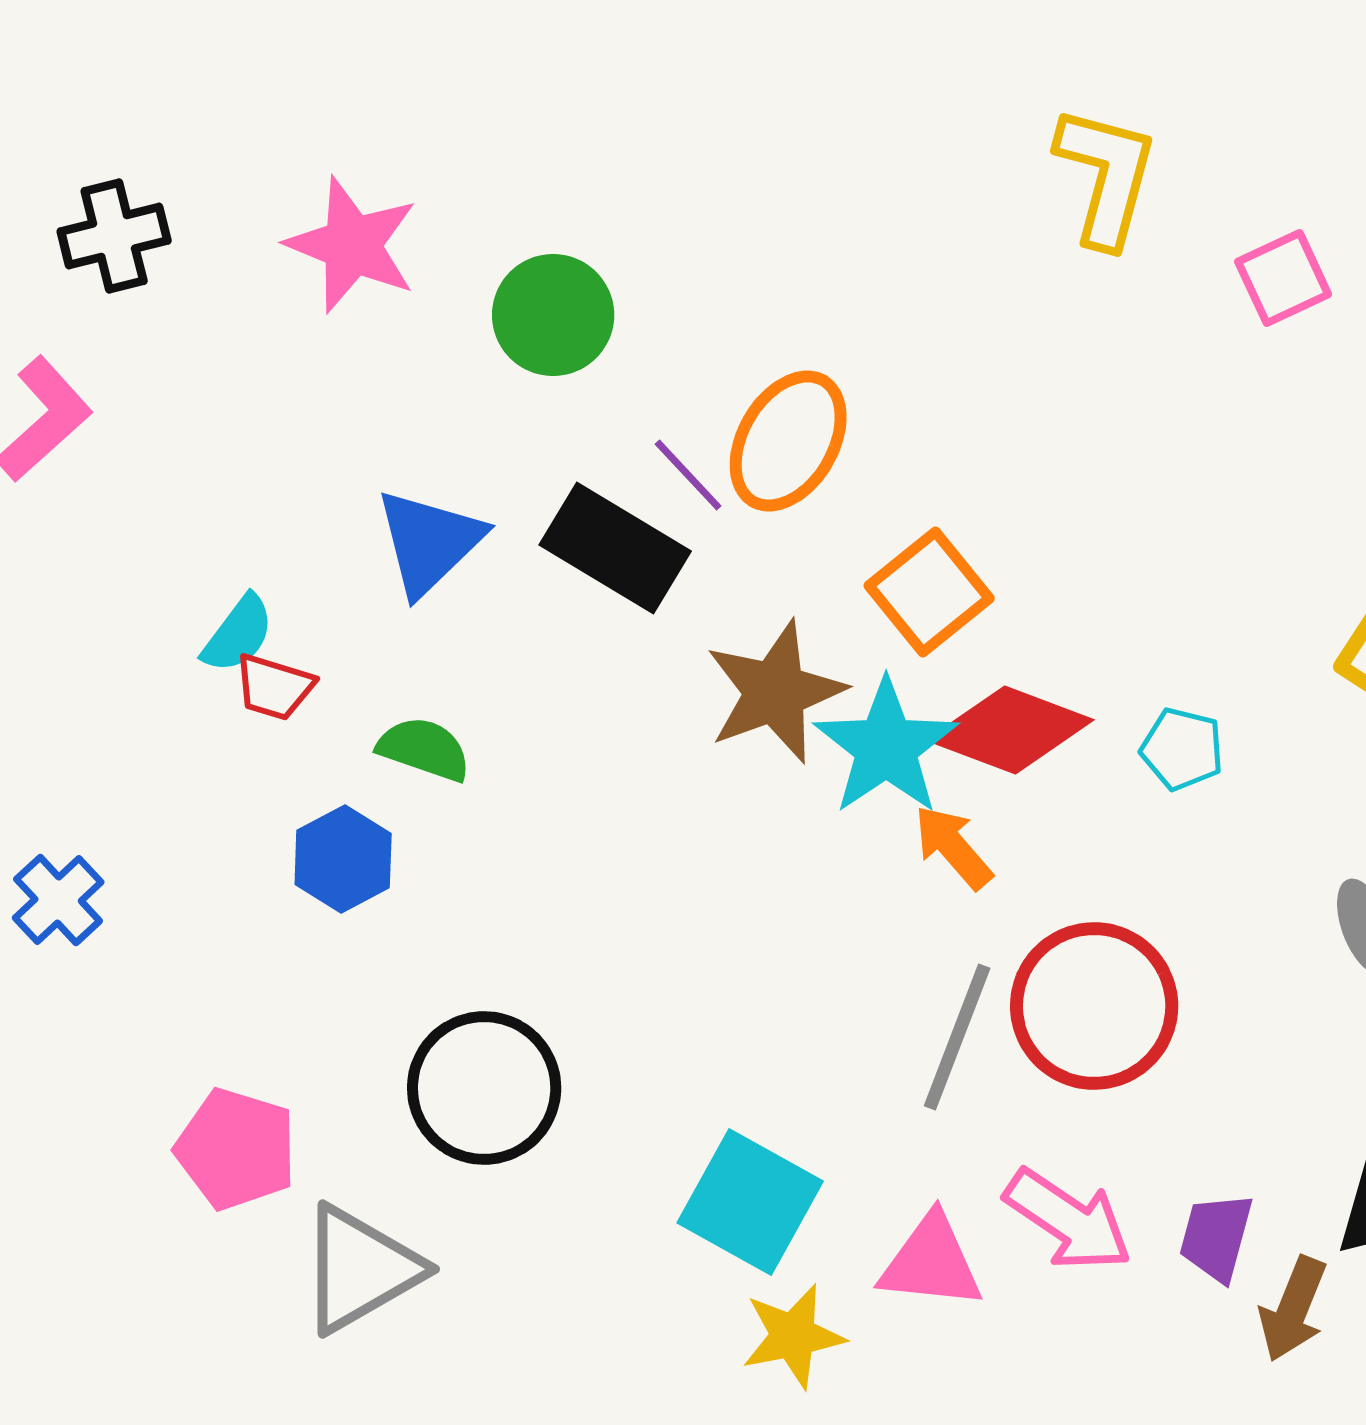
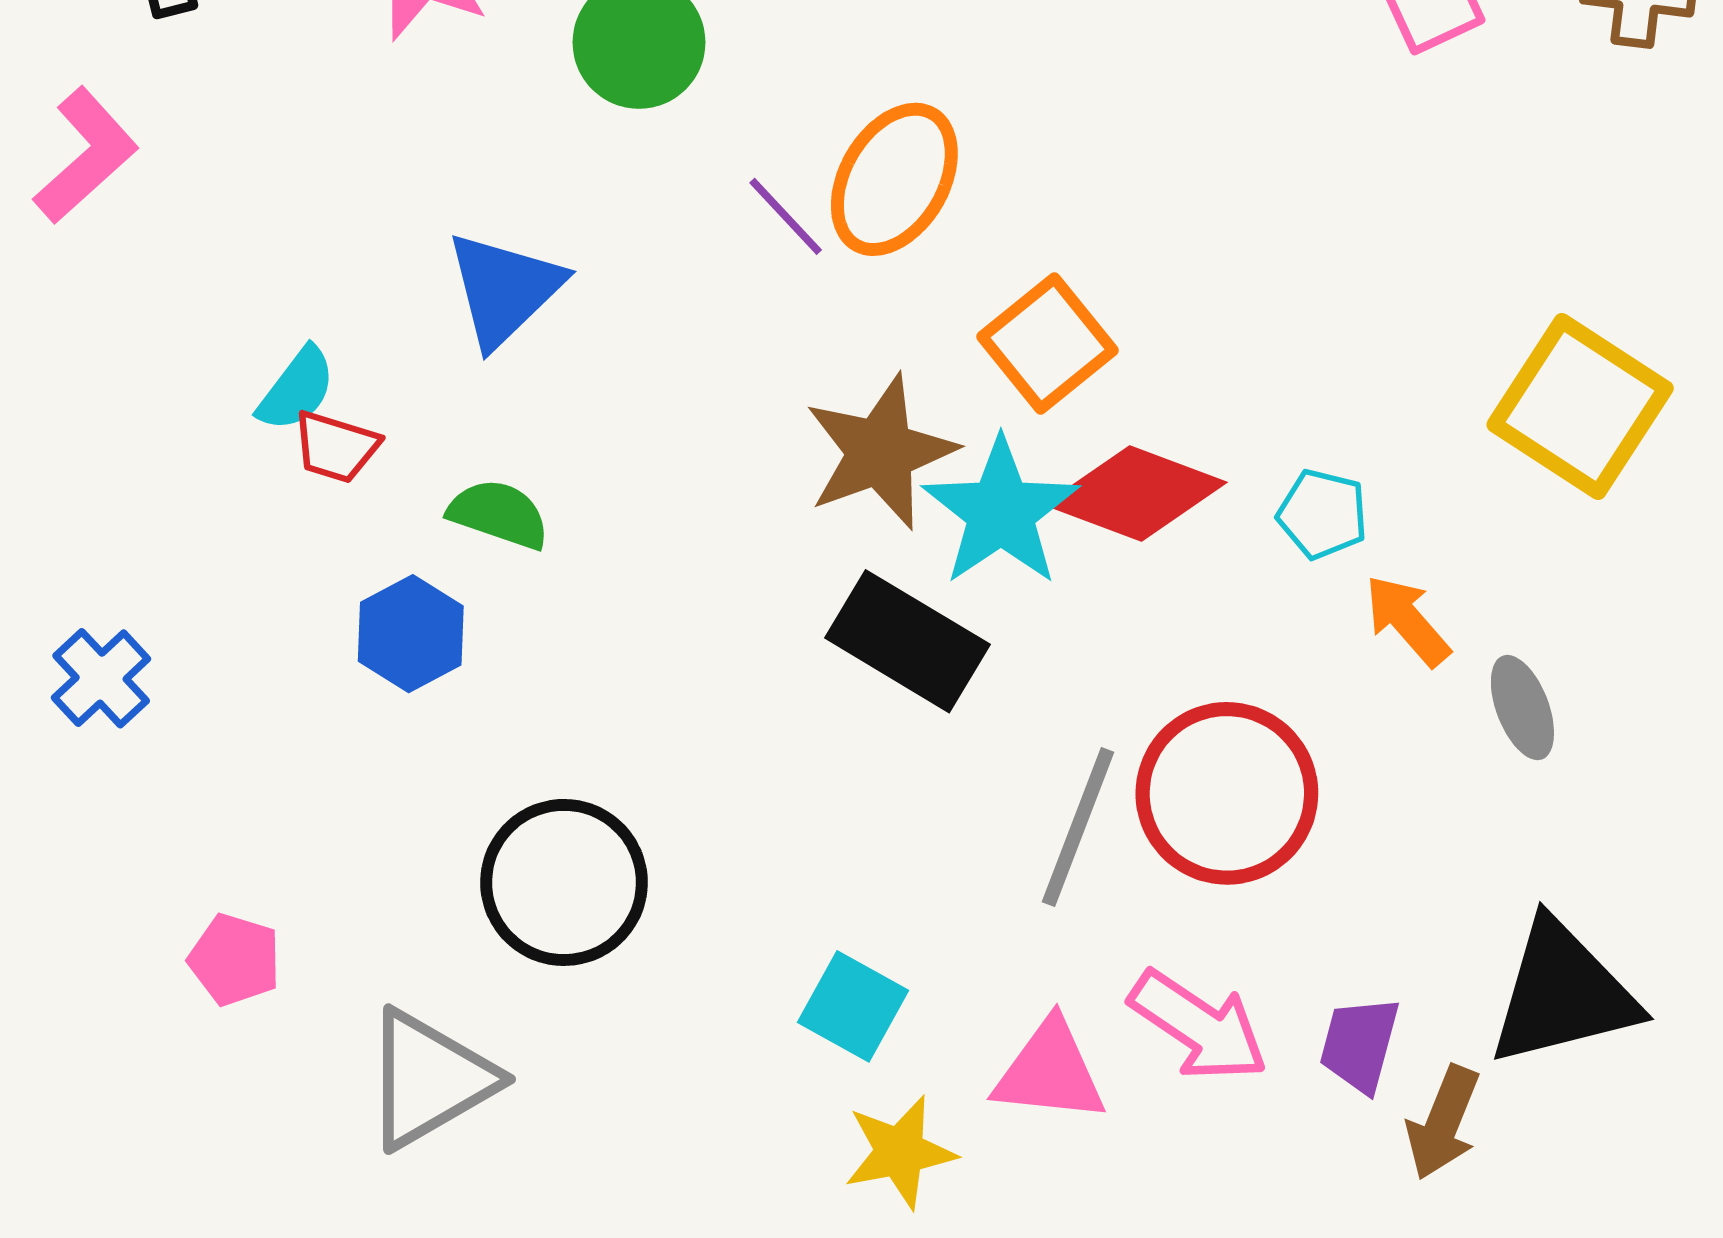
black rectangle: (615, 548) -> (907, 641), moved
orange arrow: (953, 847) -> (1407, 621), moved
pink pentagon: (236, 1149) -> (235, 960), moved, size x0.7
cyan square: (750, 1202) -> (853, 1006), size x0.7

